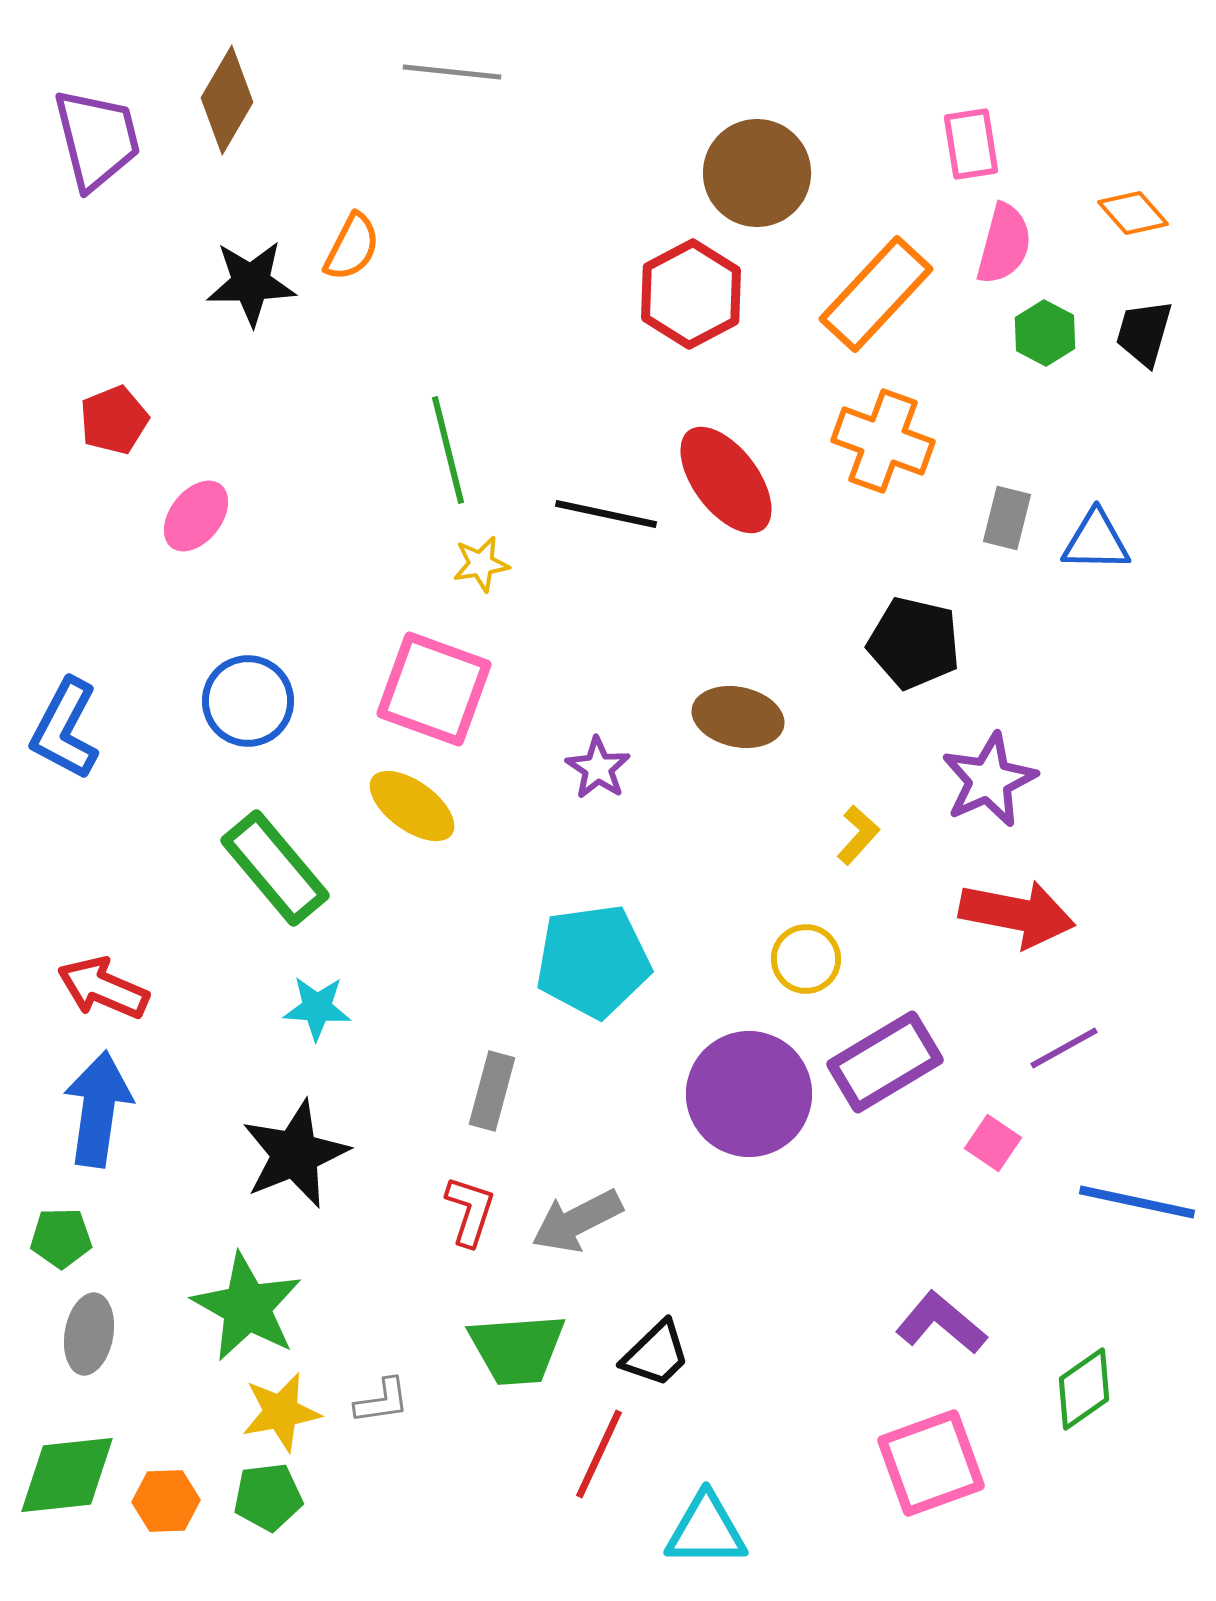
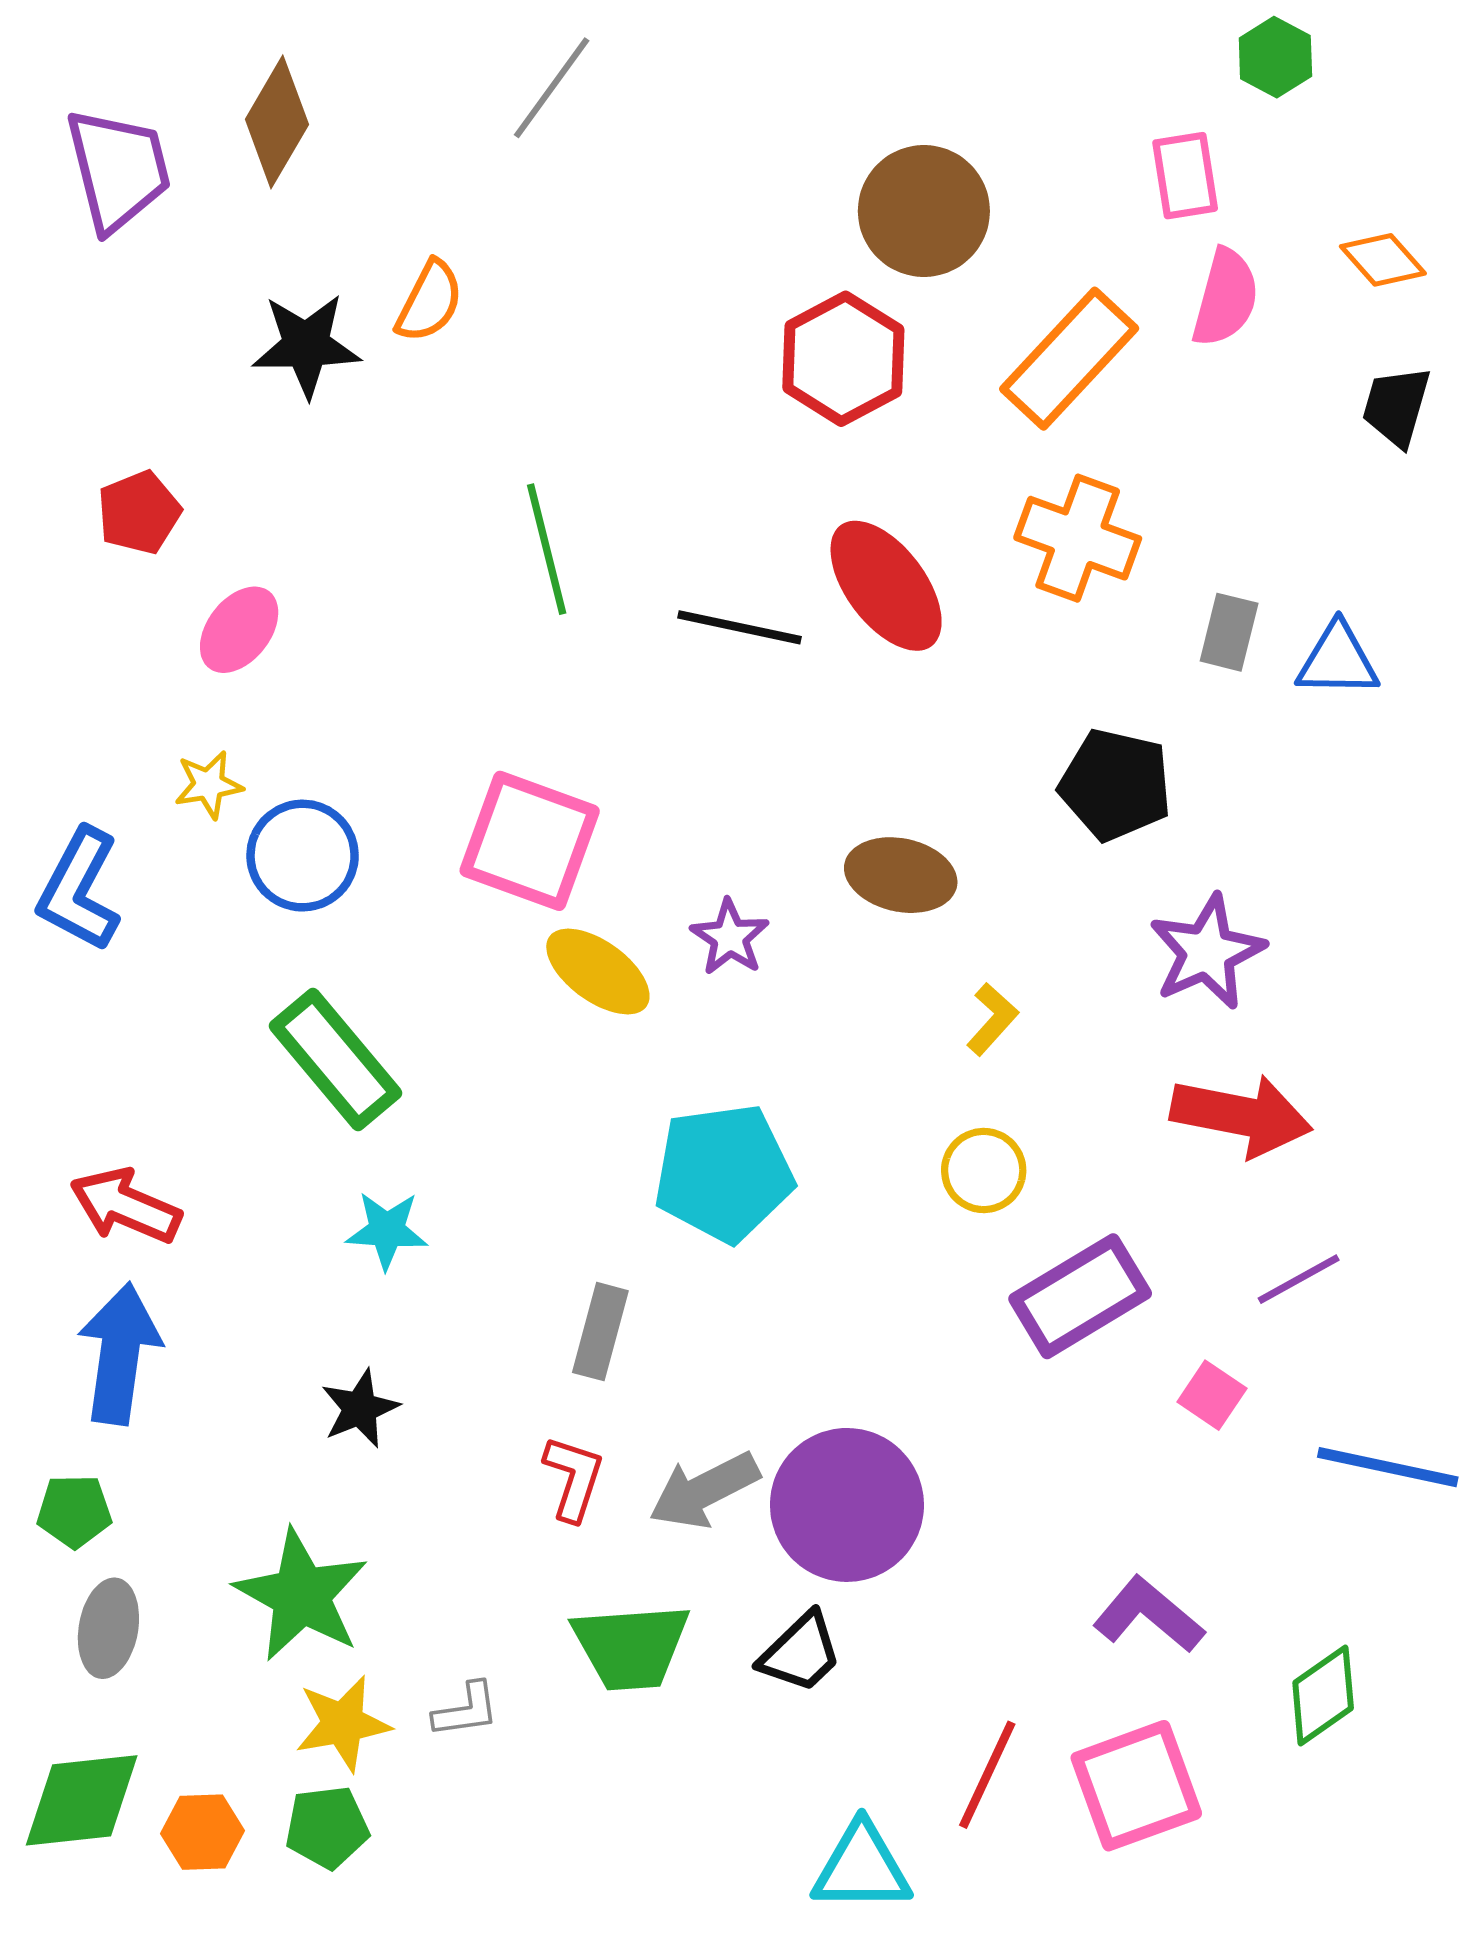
gray line: (452, 72) -> (552, 88), turned -60
green hexagon: (1045, 333) -> (1275, 57), moved
yellow star: (481, 564) -> (209, 785), moved
yellow ellipse: (412, 806) -> (598, 972), moved
yellow L-shape: (858, 835) -> (992, 1019), moved
purple circle: (749, 1094) -> (847, 1505), moved
black star: (295, 1154) -> (360, 1409), size x0.6
red line: (599, 1454) -> (987, 1775), moved

